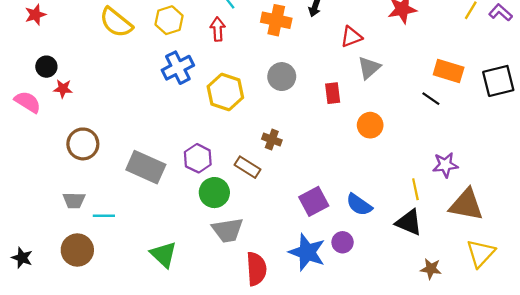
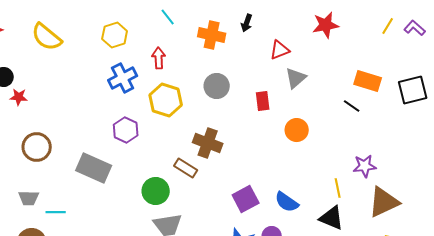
yellow semicircle: (116, 22) -> (47, 37), moved
red arrow: (218, 29) -> (159, 58), moved
brown cross: (272, 140) -> (208, 143), size x1.6
purple hexagon: (198, 158) -> (126, 130), moved
brown triangle: (466, 205) -> (384, 202), turned -36

